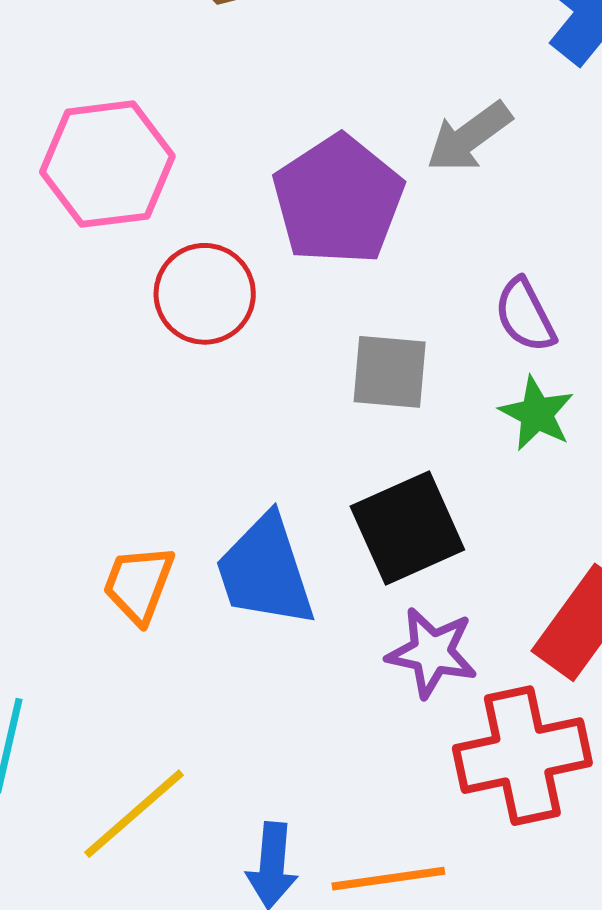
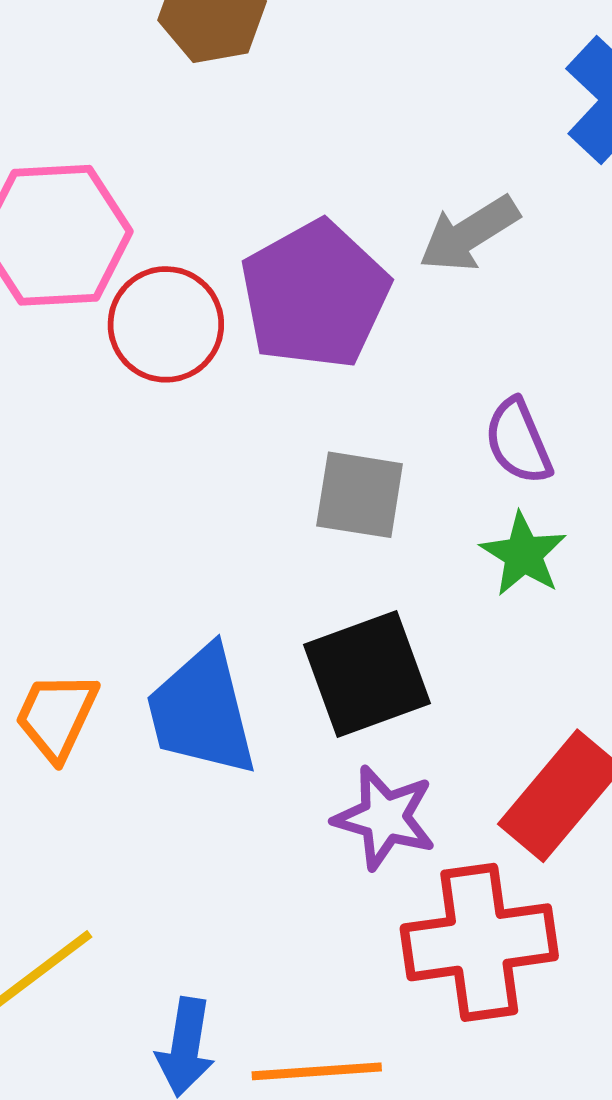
red circle: (205, 294) -> (166, 324), moved

